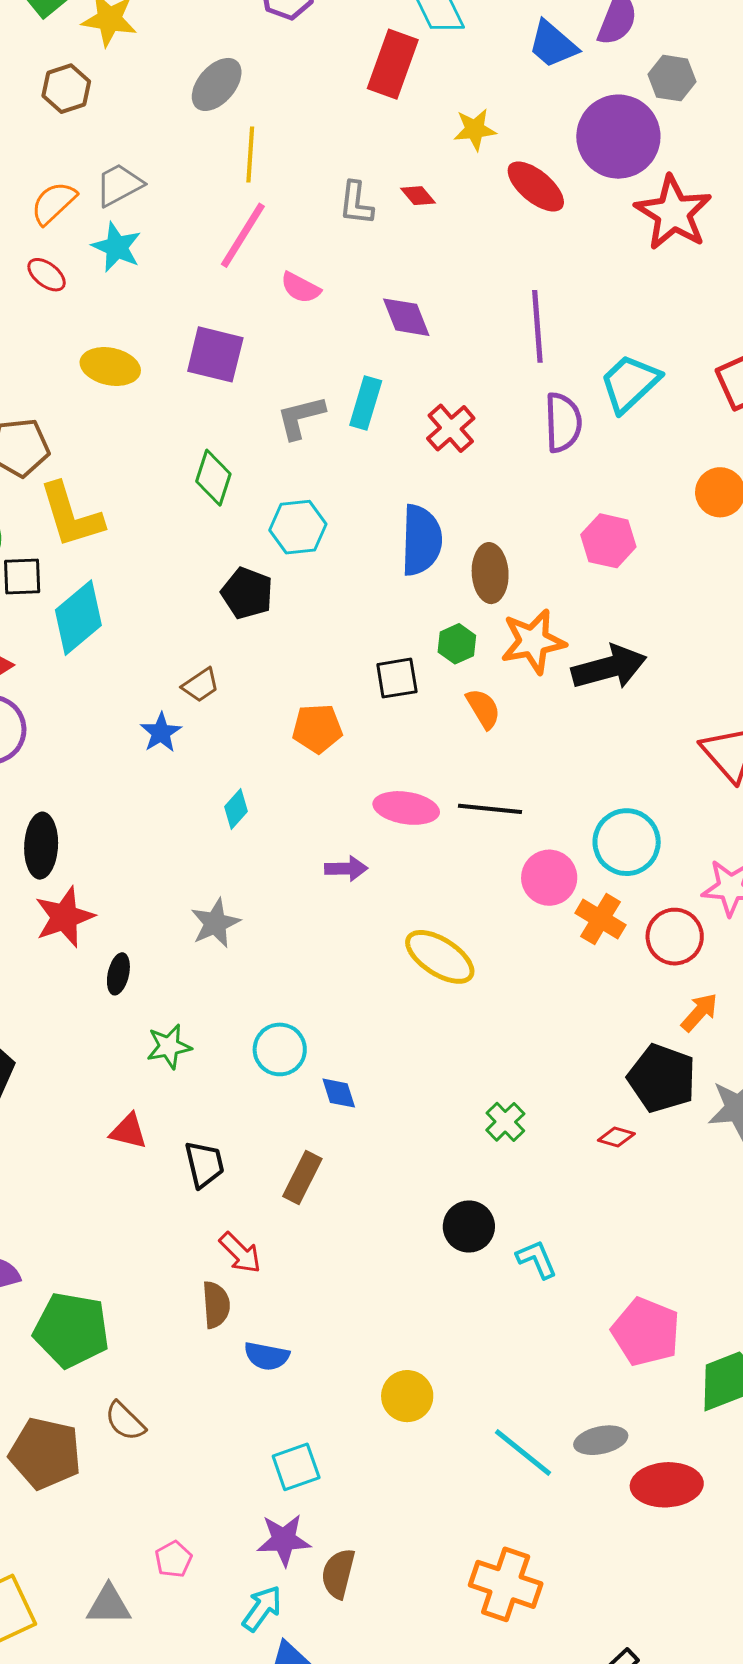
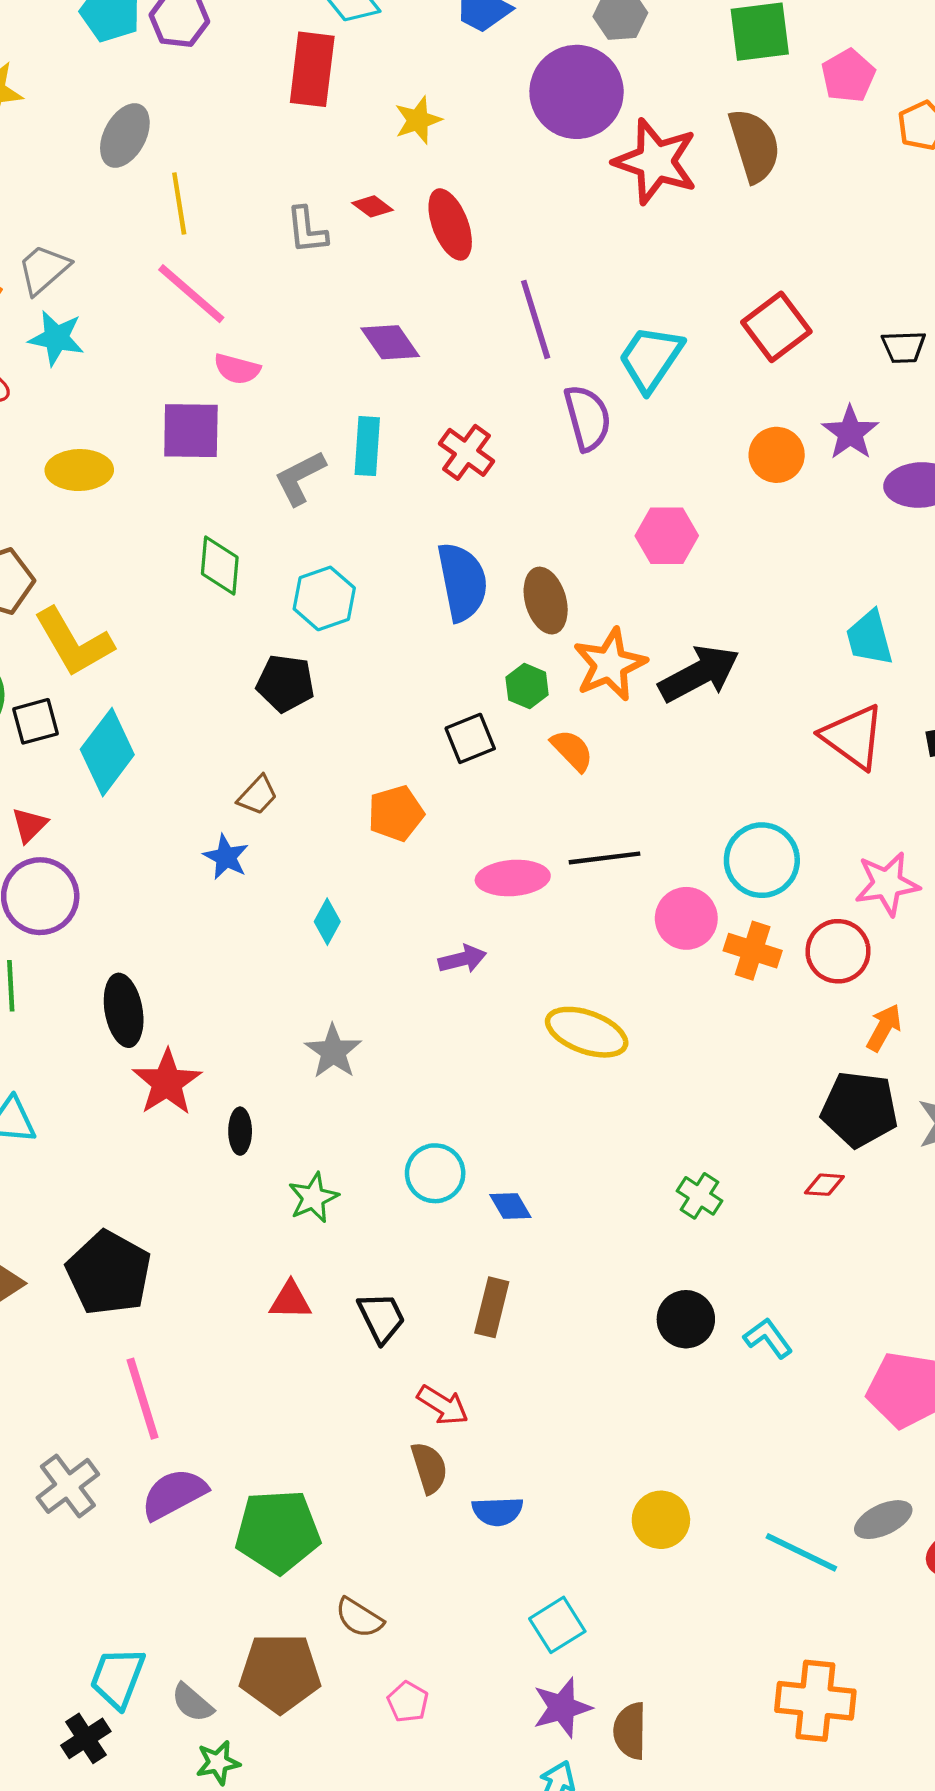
red ellipse: (536, 186) -> (450, 224), moved, turned 42
pink line: (243, 235) -> (191, 294), turned -68
pink semicircle: (301, 288) -> (237, 369), moved
pink pentagon: (174, 1559) -> (408, 1702), moved

